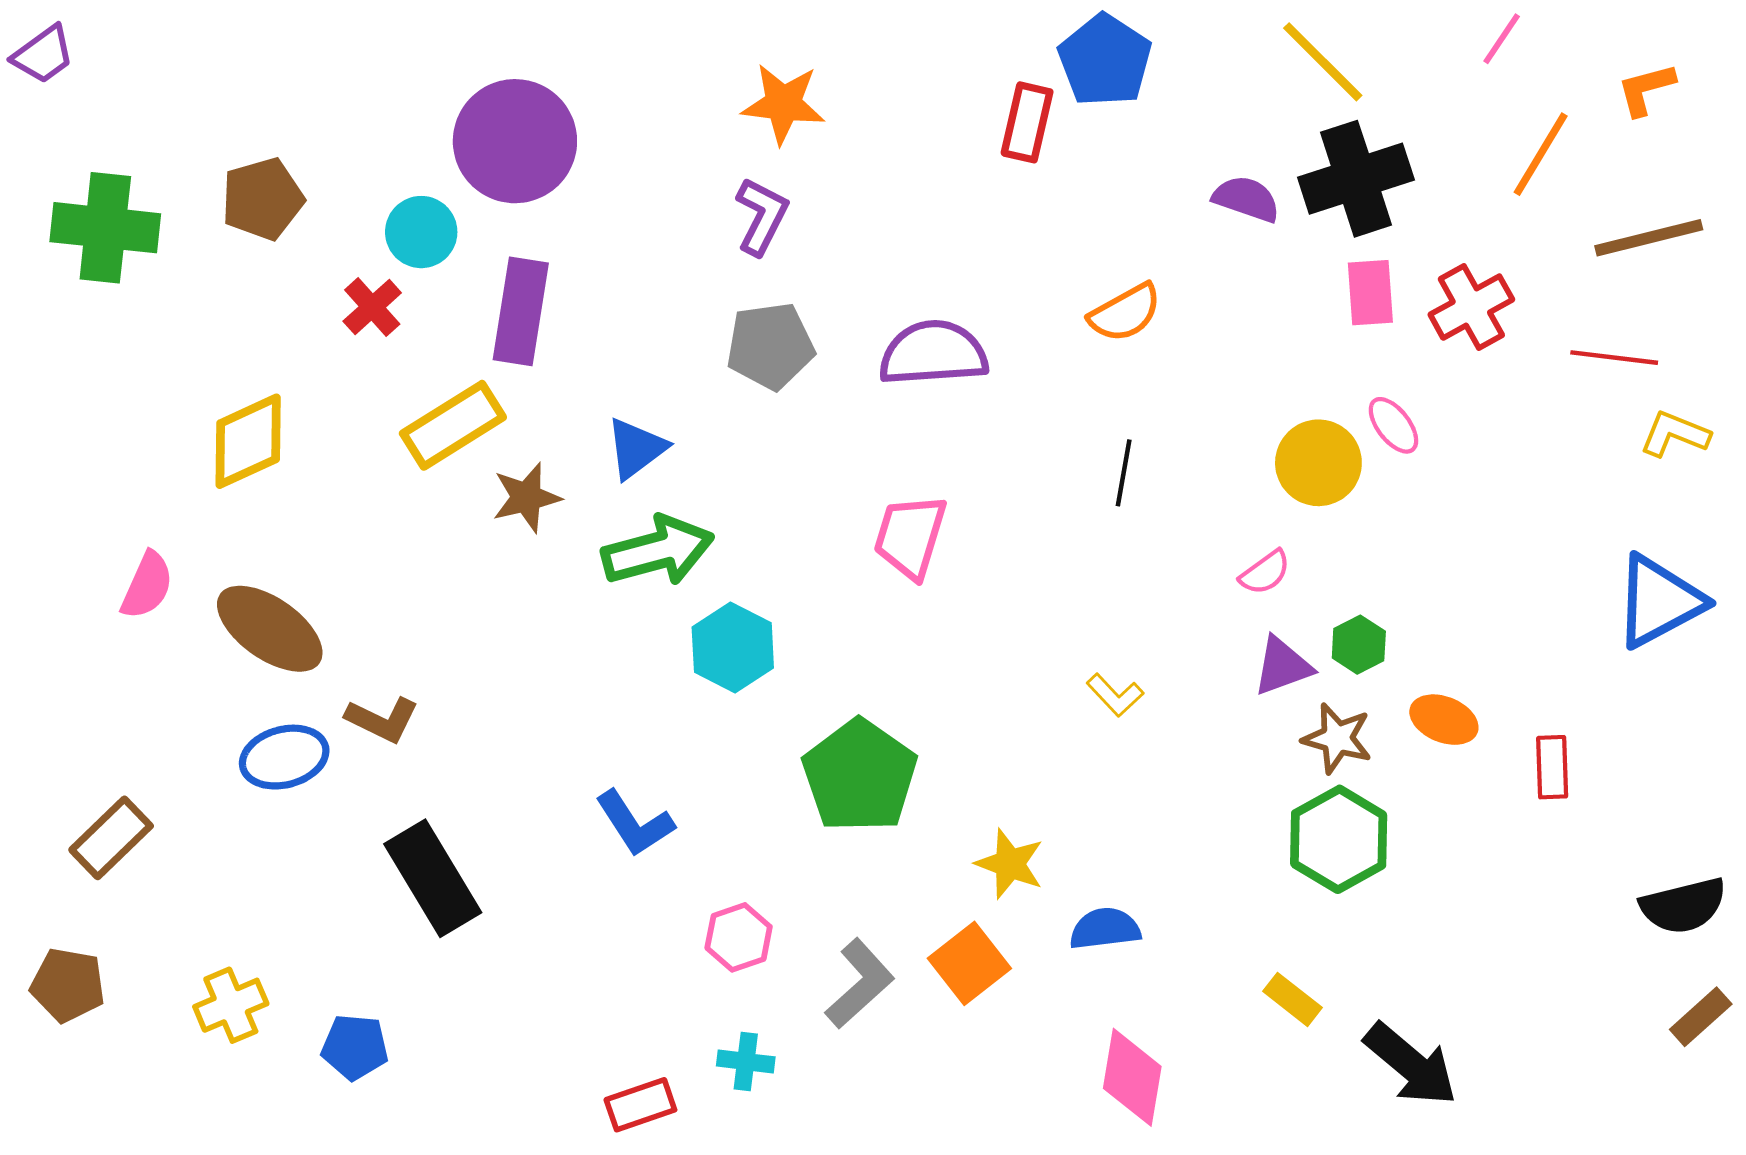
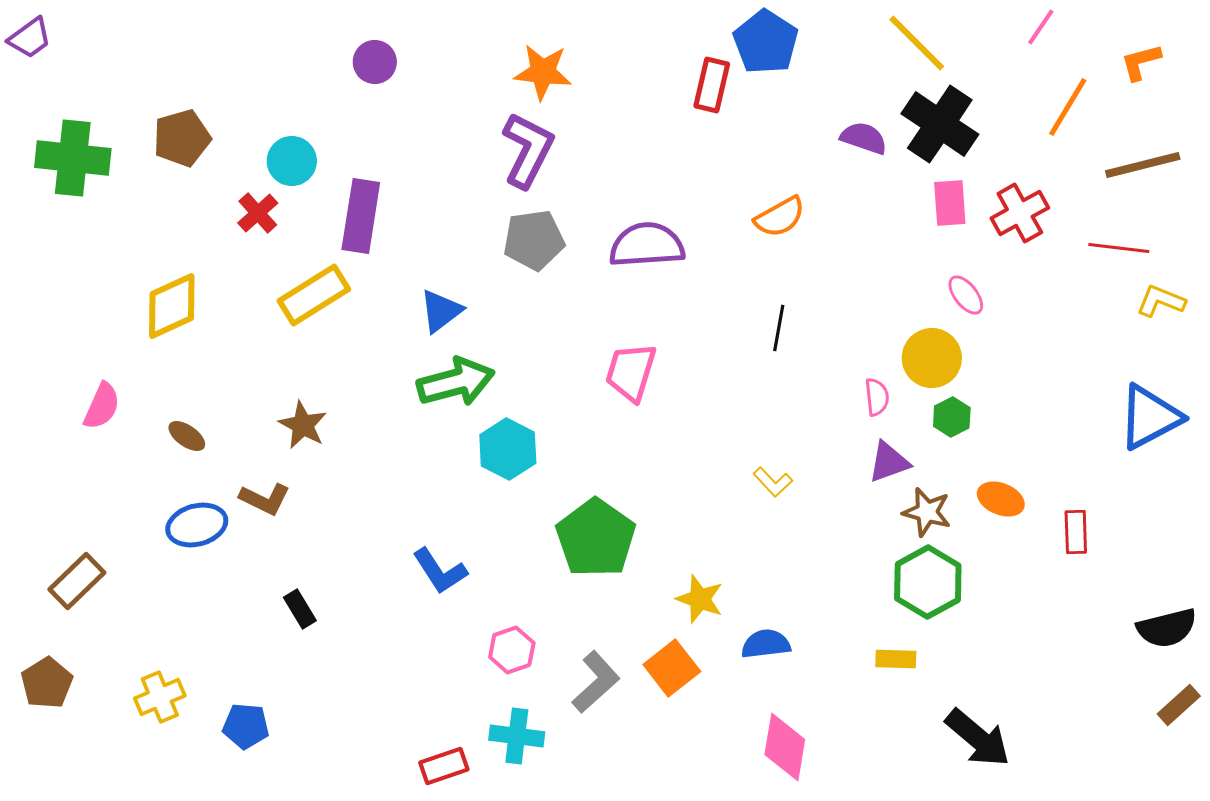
purple circle: (515, 141) -> (375, 62), moved, size x0.5
black cross: (1356, 179) -> (940, 124), turned -38
purple L-shape: (762, 216) -> (528, 150), size x1.4
yellow circle: (1318, 463) -> (932, 358), moved
brown star: (527, 497) -> (303, 425), moved, turned -30
pink semicircle: (1265, 572) -> (877, 397), turned -60
brown ellipse: (270, 629) -> (187, 436), size x0.5
green hexagon: (1359, 645) -> (952, 417), moved
black rectangle: (433, 878) -> (300, 609), size x0.5
brown pentagon: (68, 985) -> (47, 683), turned 30
yellow rectangle: (1292, 999) -> (896, 659), moved, turned -36
cyan cross: (746, 1061) -> (517, 736), size x1.4

